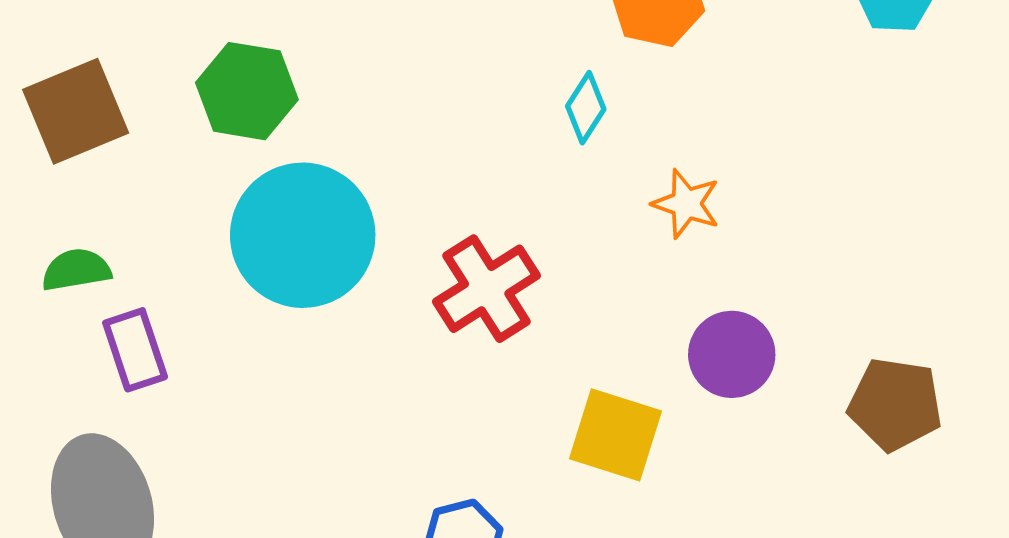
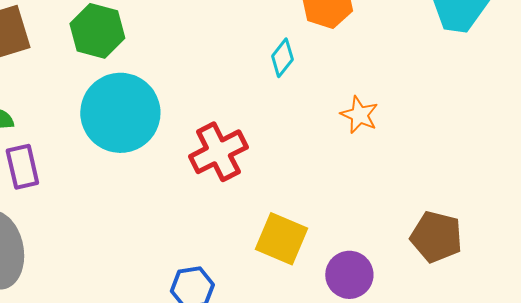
orange star: (686, 204) -> (359, 115), moved
purple circle: (732, 354) -> (349, 275), moved

